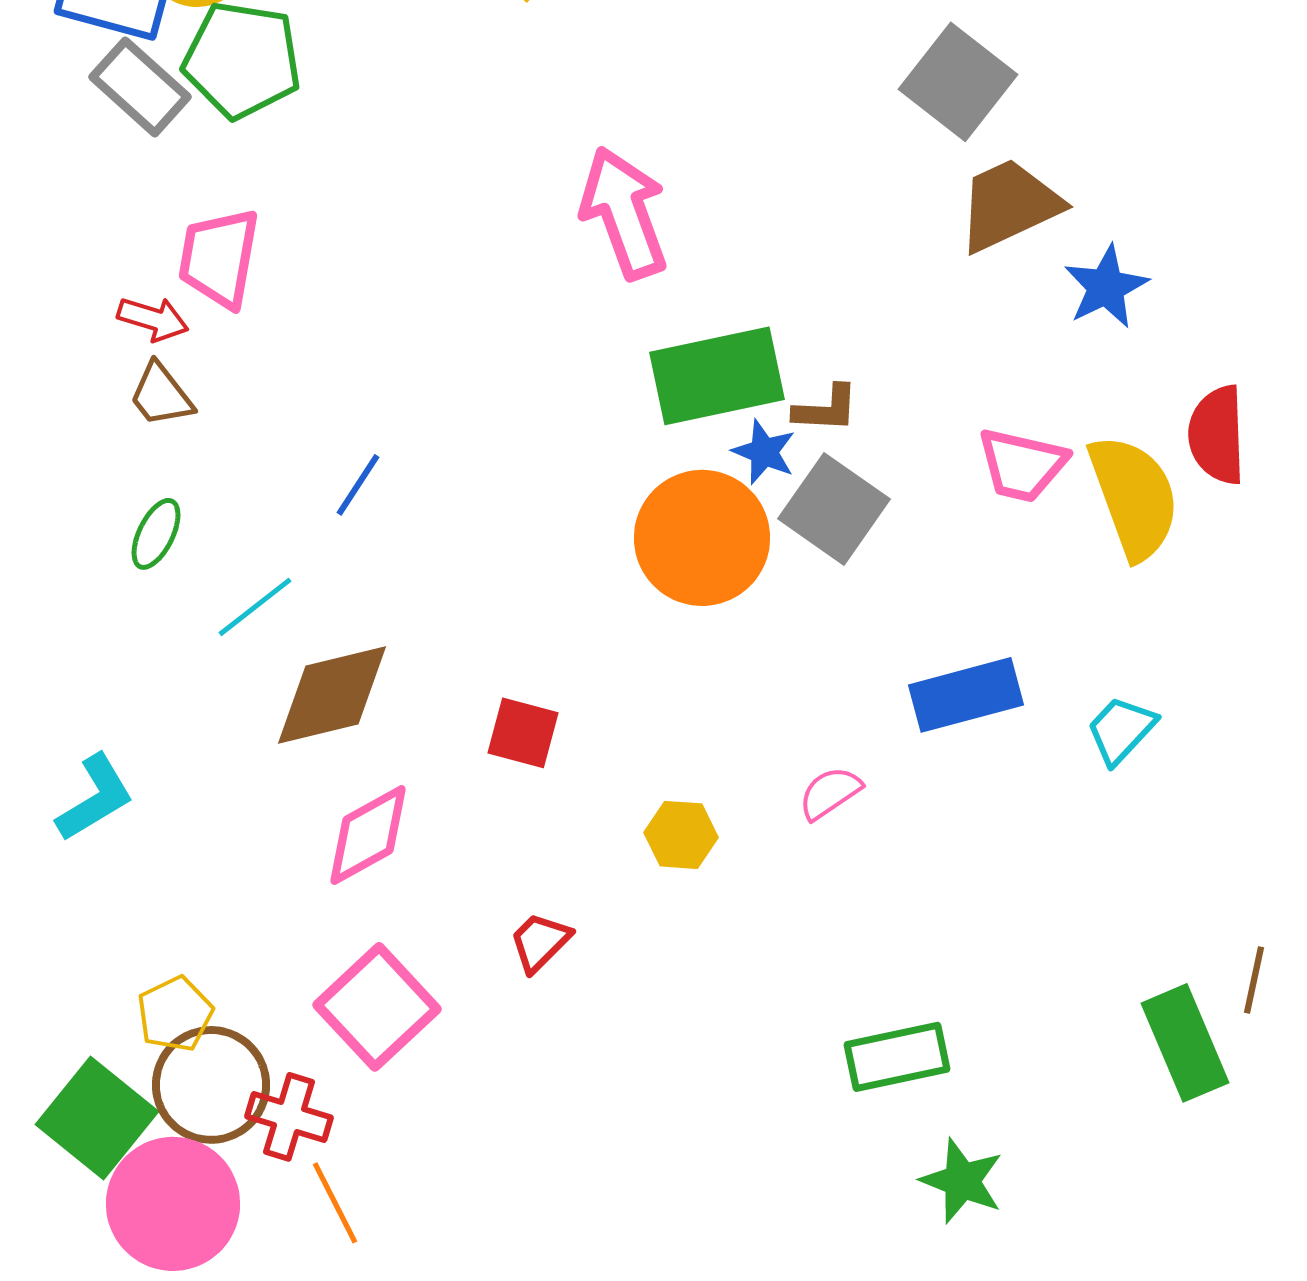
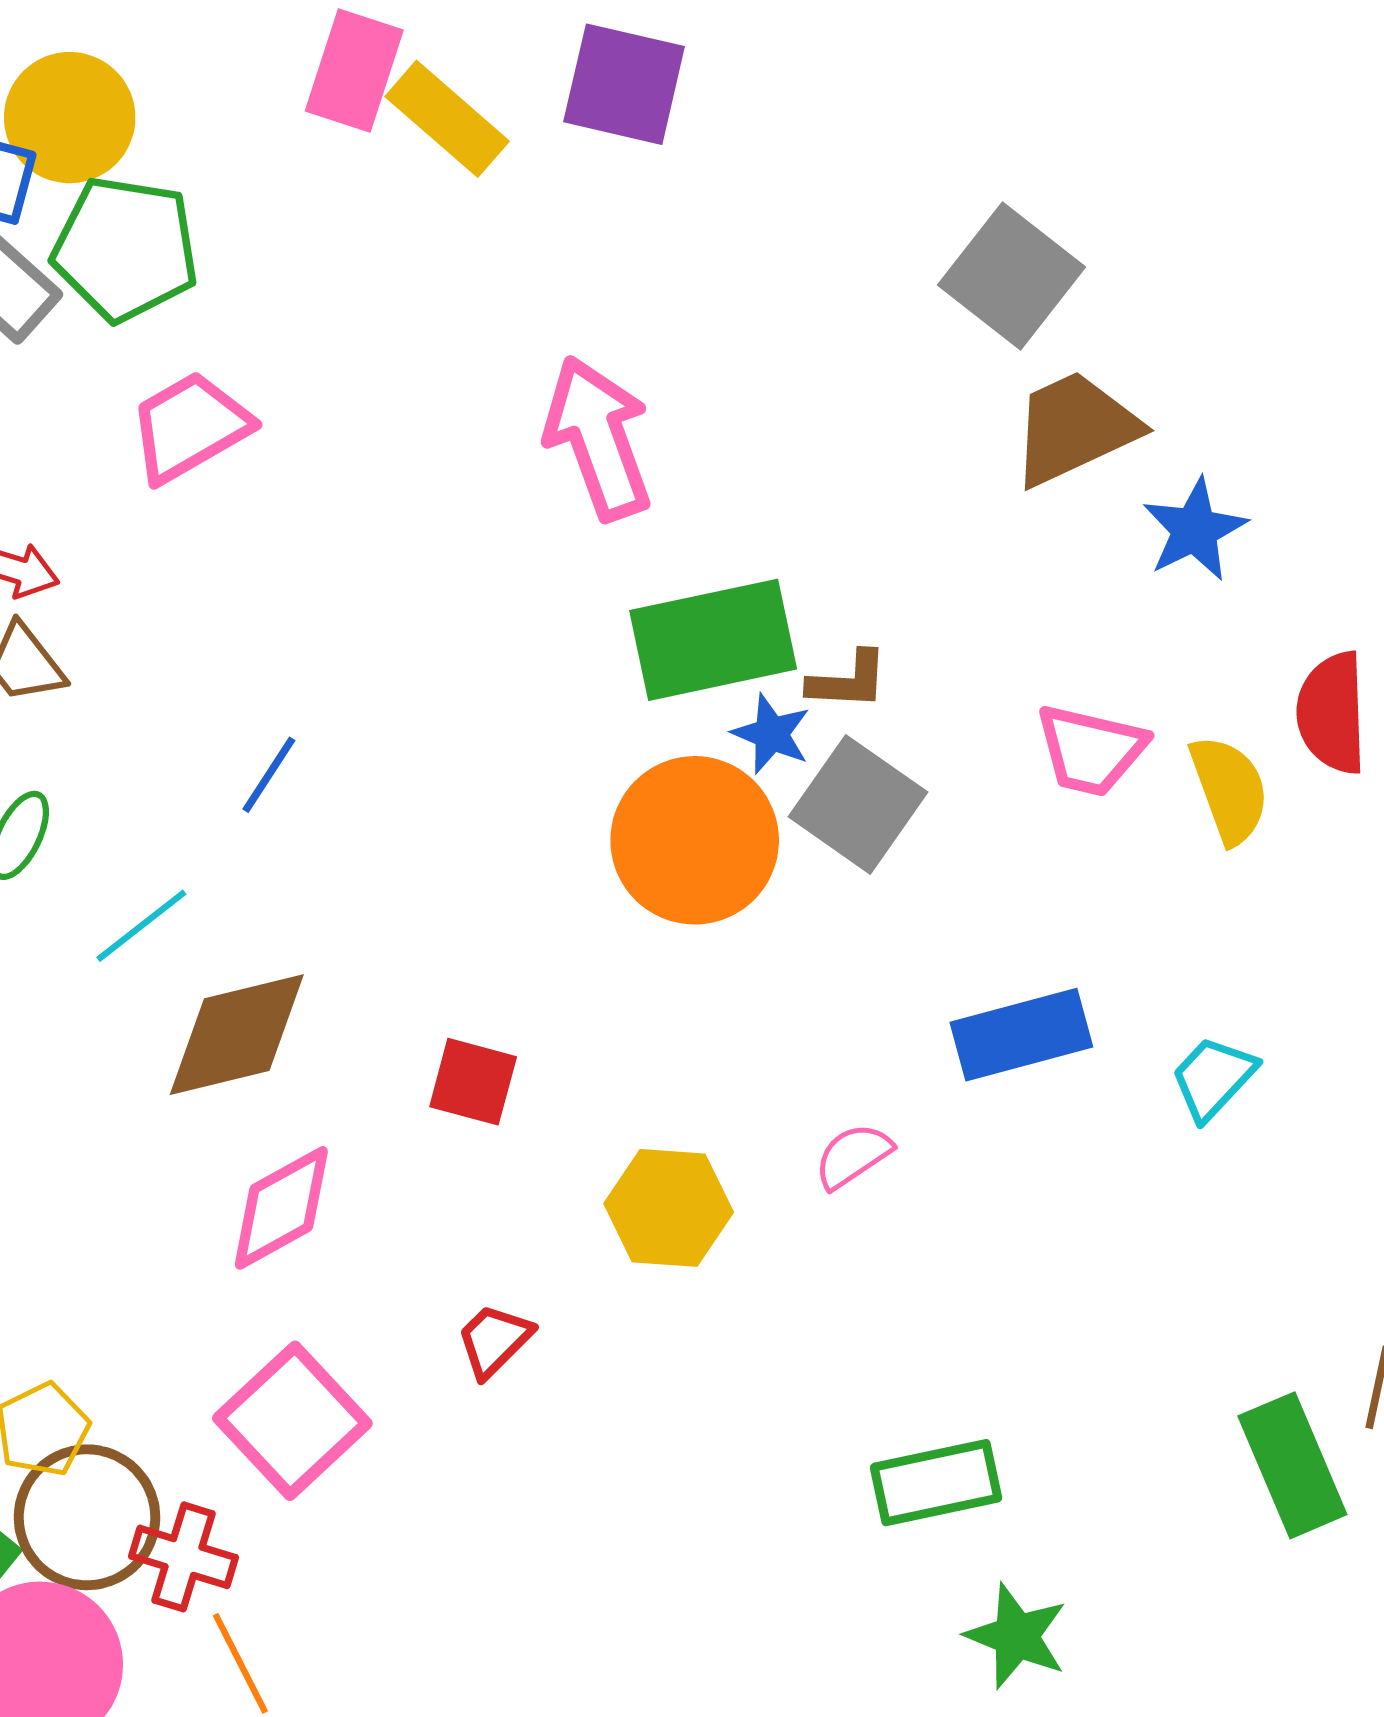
pink trapezoid: (219, 258) -> (190, 427), moved, turned 50
yellow semicircle: (1134, 497) -> (1229, 790), size x0.7
yellow hexagon: (681, 835) -> (669, 1208), size x1.4

